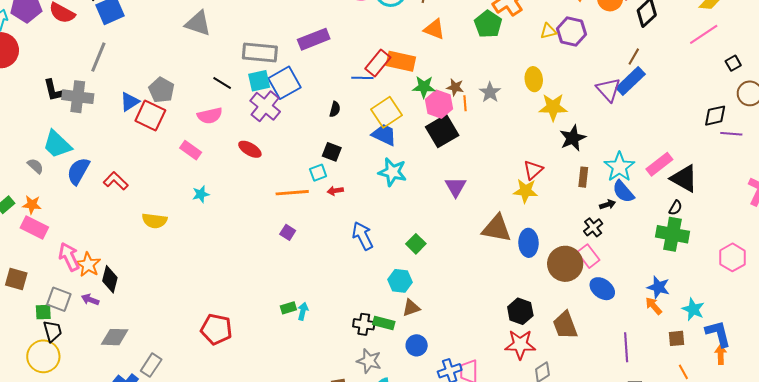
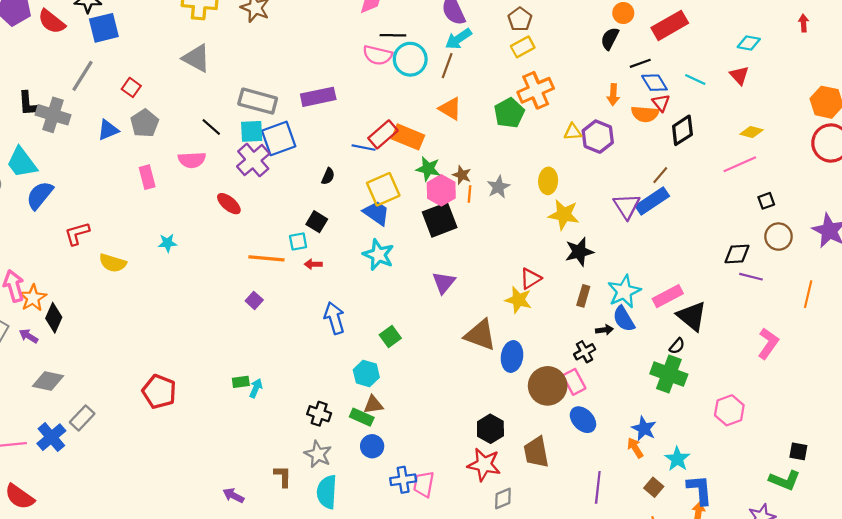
red square: (150, 115) -> (131, 87), moved, size x0.6
pink rectangle: (191, 150) -> (147, 177), moved, turned 30
red L-shape: (116, 181) -> (77, 234), moved, turned -70
green rectangle: (384, 323) -> (362, 417), moved
brown square: (676, 338) -> (654, 487), turned 36

